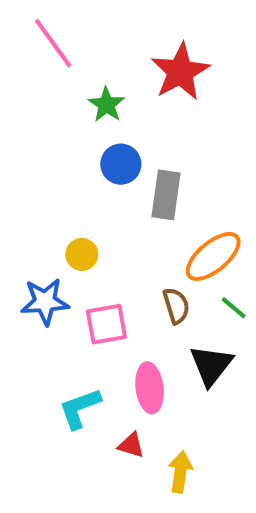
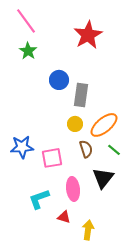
green star: (106, 105) -> (28, 51), moved
yellow circle: (82, 254) -> (75, 124), moved

